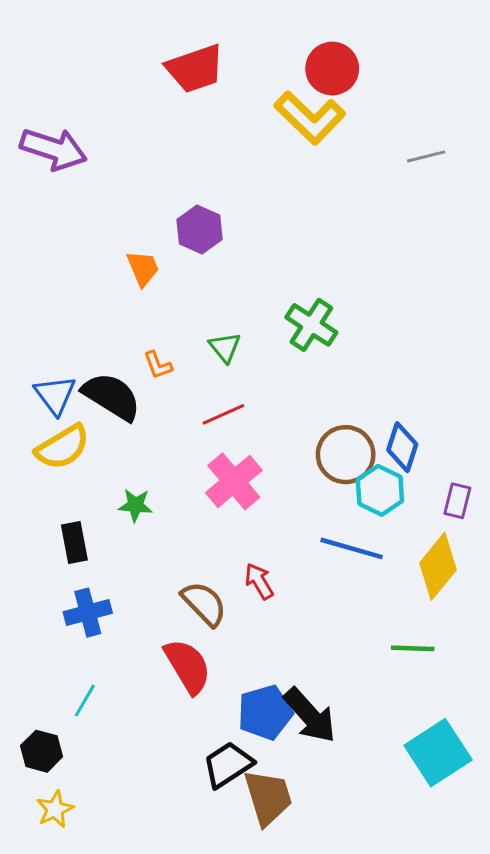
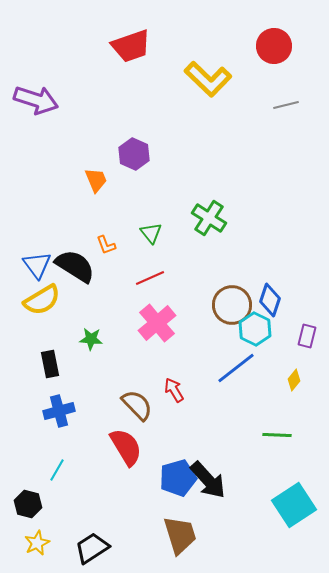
red circle: (332, 69) -> (274, 46), moved
blue line: (352, 548) -> (236, 368), turned -54
yellow diamond: (438, 566) -> (294, 380), size x0.5
black trapezoid: (228, 765) -> (92, 548), moved

